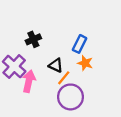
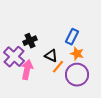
black cross: (33, 39) -> (30, 41), moved
purple circle: (70, 97) -> (77, 75), moved

